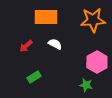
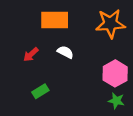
green star: (86, 85) -> (116, 101), moved

